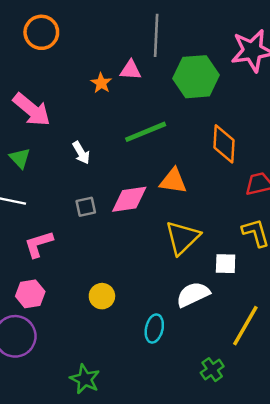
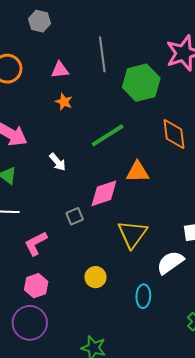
pink triangle: (131, 70) -> (60, 70), moved
gray square: (86, 207) -> (75, 216), moved
yellow triangle: (182, 238) -> (132, 234), moved

